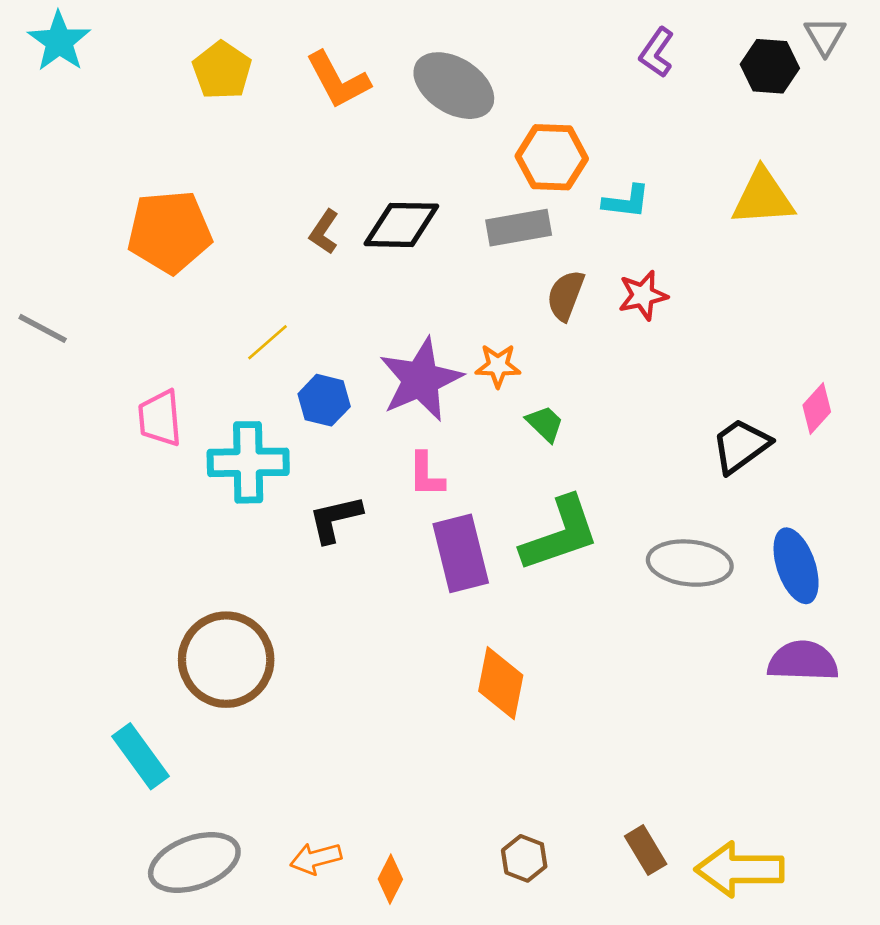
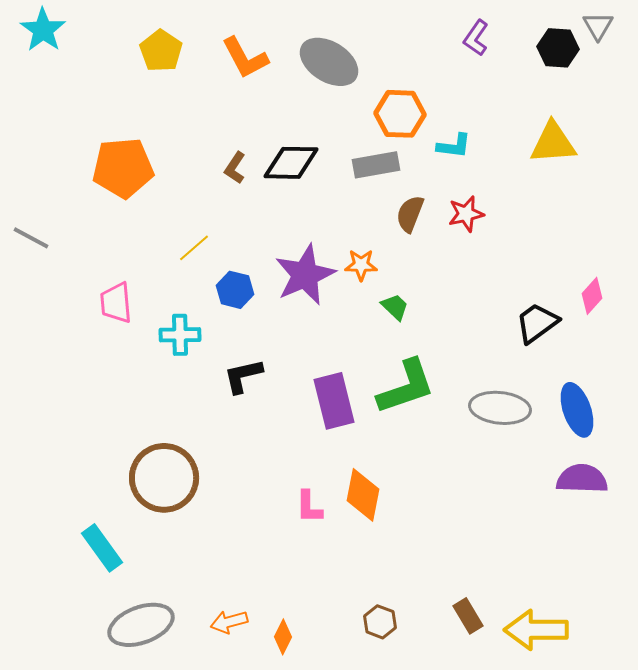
cyan cross: (248, 462) -> (180, 335), size x0.7
pink L-shape: (426, 475) -> (309, 507), moved

